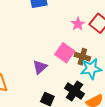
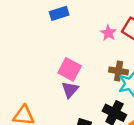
pink square: (65, 53) -> (70, 69), moved

